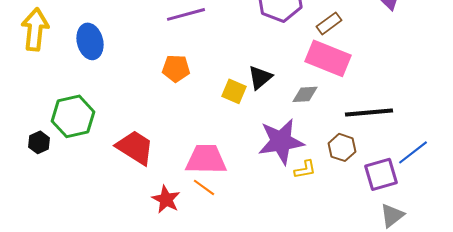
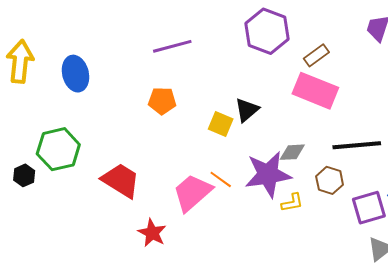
gray diamond: (305, 94) -> (292, 152), moved
pink trapezoid: (206, 159) -> (192, 193), turned -42
orange line: (204, 187) -> (221, 179), moved

